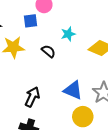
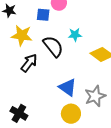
black semicircle: (48, 51) -> (53, 46), size x1.6
black arrow: (32, 97) -> (29, 63), moved

